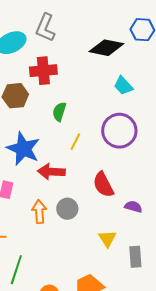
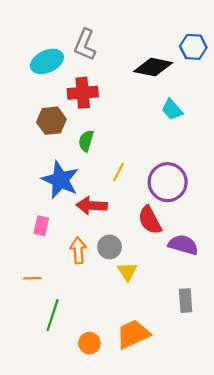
green semicircle: (59, 112) -> (86, 141), moved
purple circle: (119, 131) -> (168, 182), moved
purple semicircle: (133, 207) -> (183, 245), size x1.5
yellow triangle: (107, 239) -> (127, 272), moved

